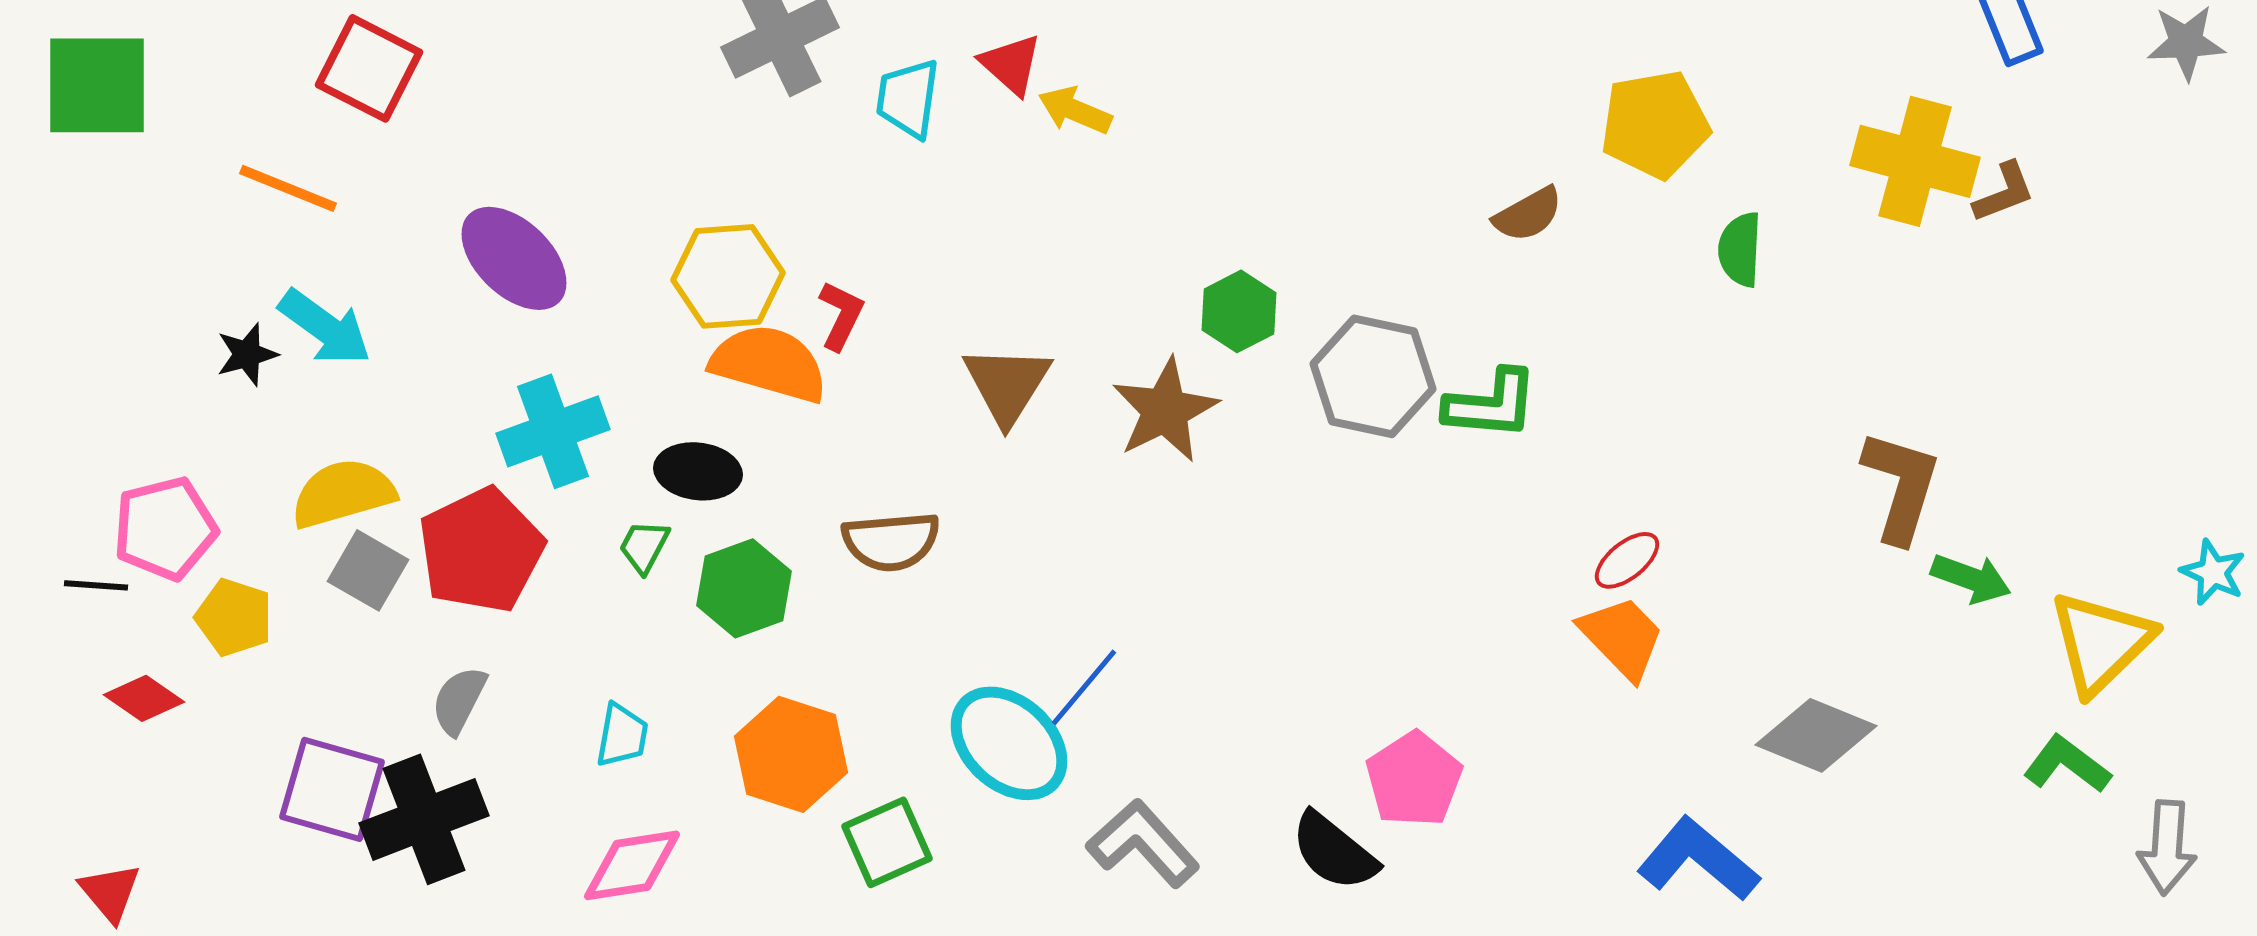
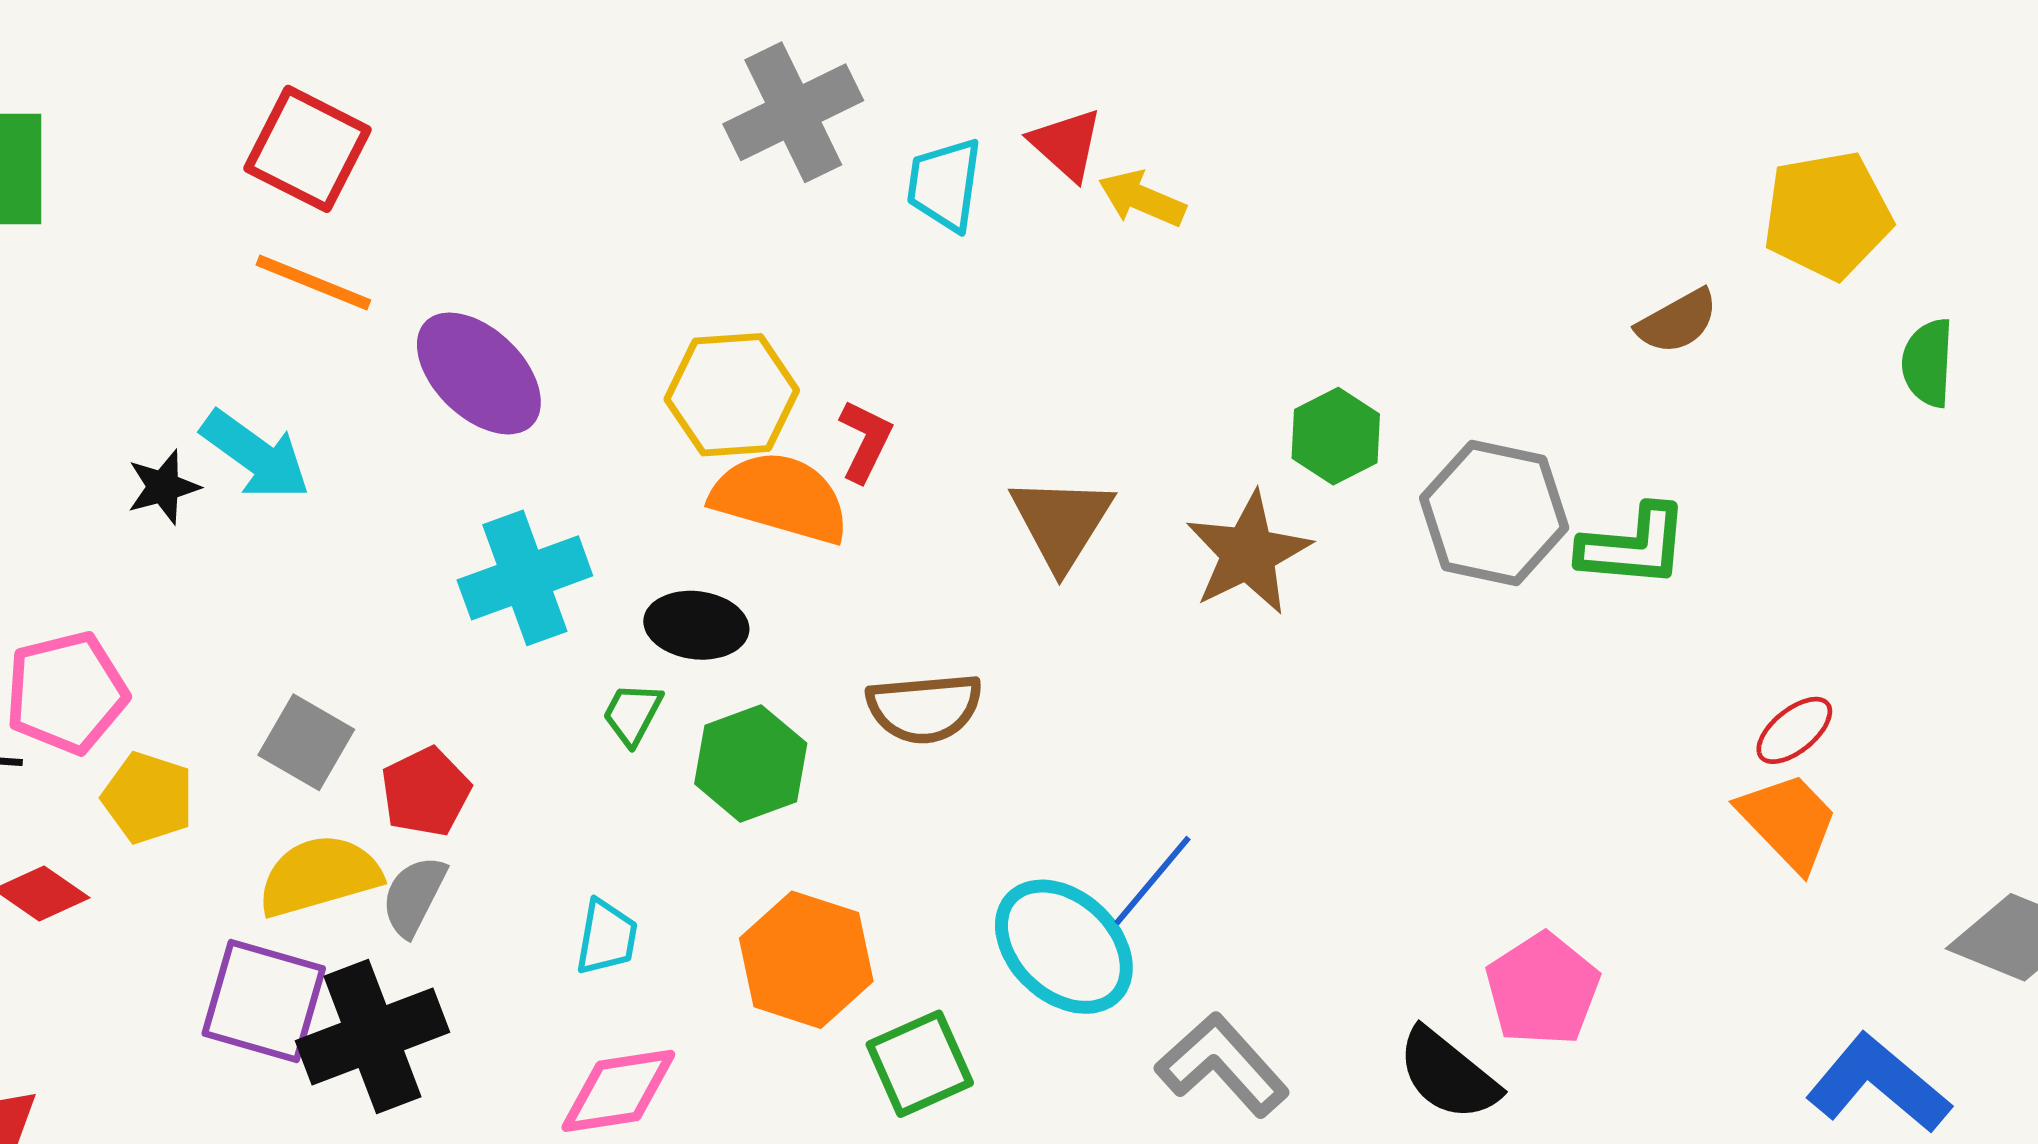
orange line: (288, 188) -> (313, 282), moved
yellow semicircle: (343, 493) -> (319, 876), moved
red pentagon: (481, 550) -> (426, 792), moved, size x0.6

